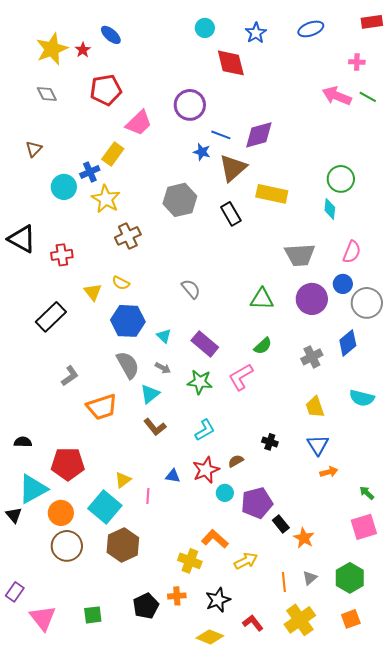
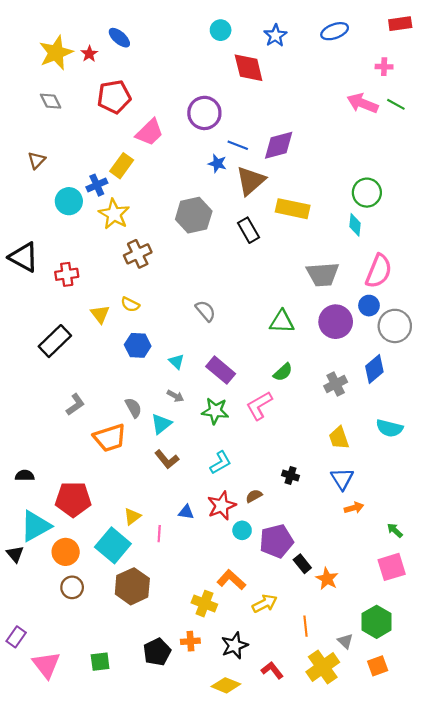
pink semicircle: (352, 252) -> (379, 271), size x1.4
blue hexagon: (128, 321) -> (138, 345), size x0.7
gray semicircle: (128, 365) -> (133, 408), moved, size x0.7
brown circle: (67, 546) -> (72, 587), size x0.7
gray triangle: (310, 578) -> (345, 641), moved, turned -35

